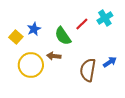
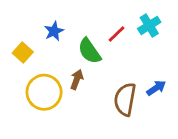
blue star: (34, 29) -> (54, 31), moved
brown arrow: (54, 56) -> (77, 79), turned 104

